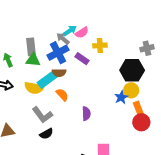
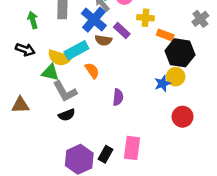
gray cross: (147, 48) -> (200, 19), moved, turned -32
blue cross: (58, 53) -> (94, 20), turned -30
green triangle: (33, 60) -> (50, 72), moved
brown semicircle: (59, 73) -> (103, 40), moved
orange rectangle: (138, 108) -> (165, 35), moved, turned -56

